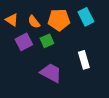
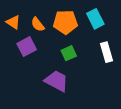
green square: (47, 41) -> (69, 53), moved
white rectangle: (84, 60) -> (106, 52), moved

